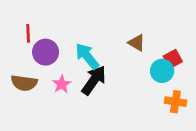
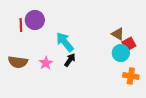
brown triangle: (137, 43) -> (118, 34), moved
purple circle: (46, 52) -> (35, 20), moved
black arrow: (94, 80) -> (70, 60), size x0.6

